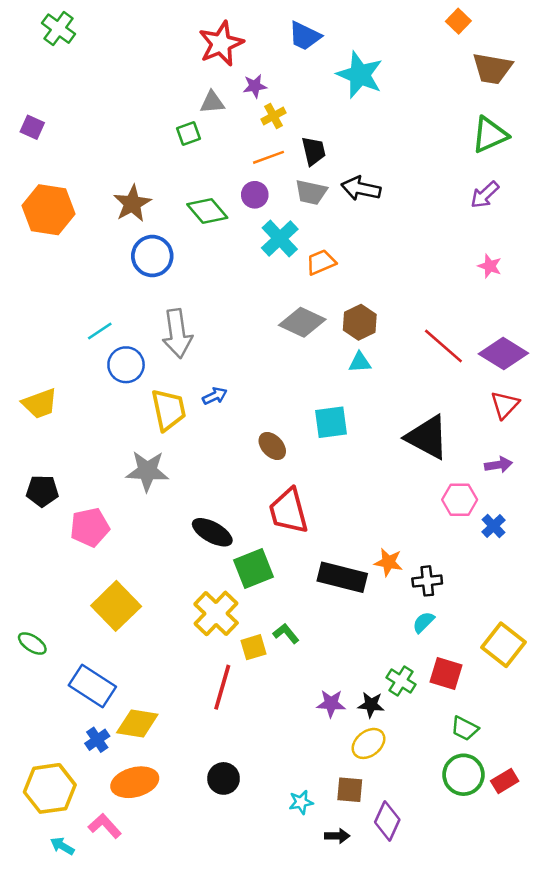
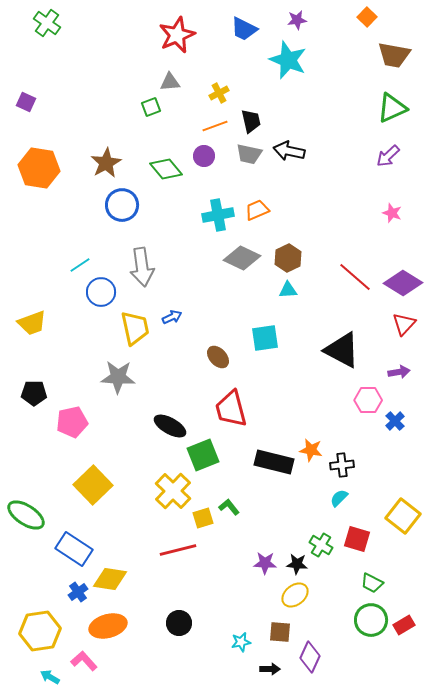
purple star: (255, 86) -> (297, 20), moved
cyan cross: (280, 239) -> (218, 215), moved, turned 32
green ellipse: (32, 643) -> (26, 515), size x1.6
red line: (222, 687) -> (178, 550), turned 60

